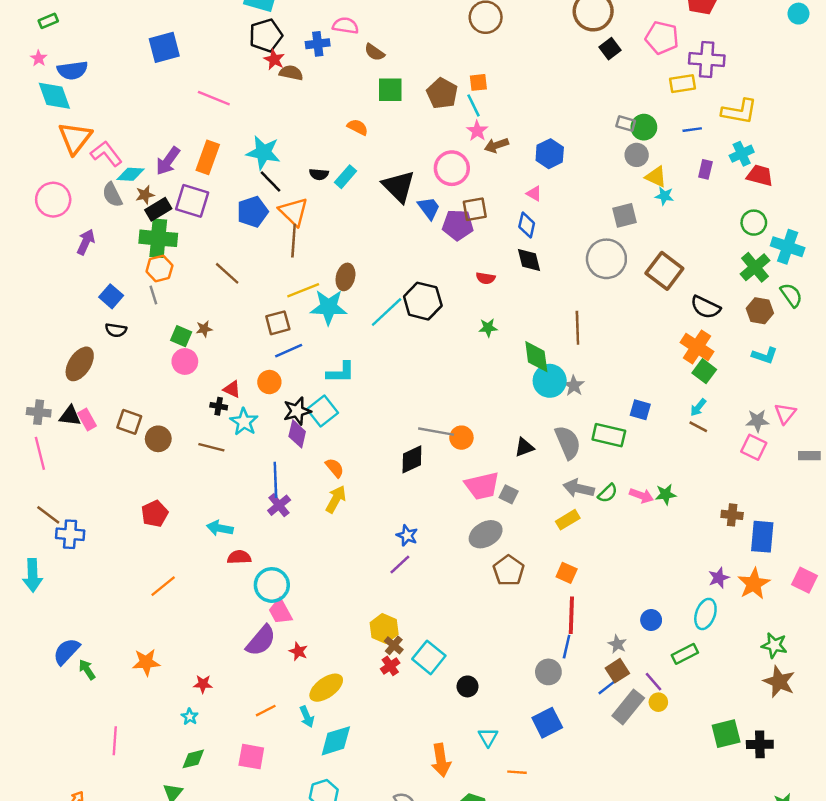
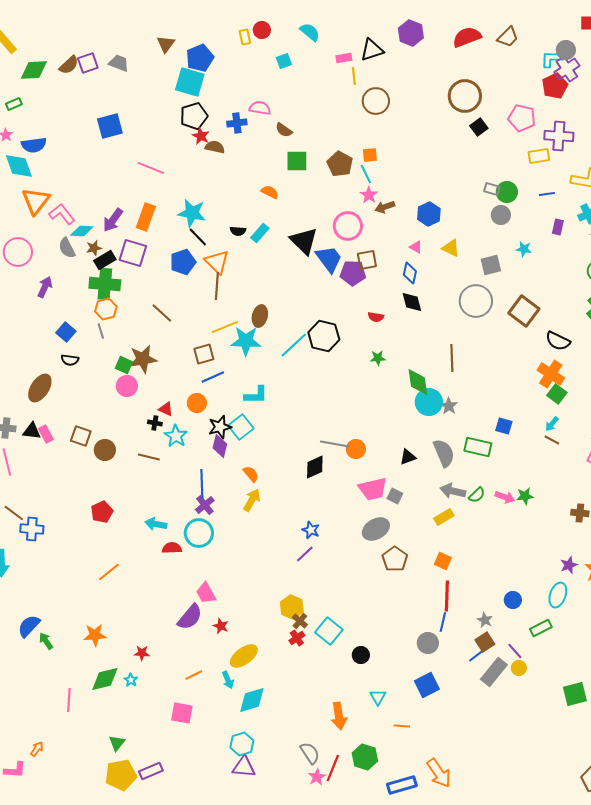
yellow triangle: (656, 177) -> (451, 248), moved
blue trapezoid: (429, 208) -> (329, 259), size x1.4
brown star: (204, 329) -> (143, 359), size x2.0
cyan circle: (272, 585) -> (199, 533), moved
green diamond: (193, 759) -> (105, 679), moved, size x1.4

